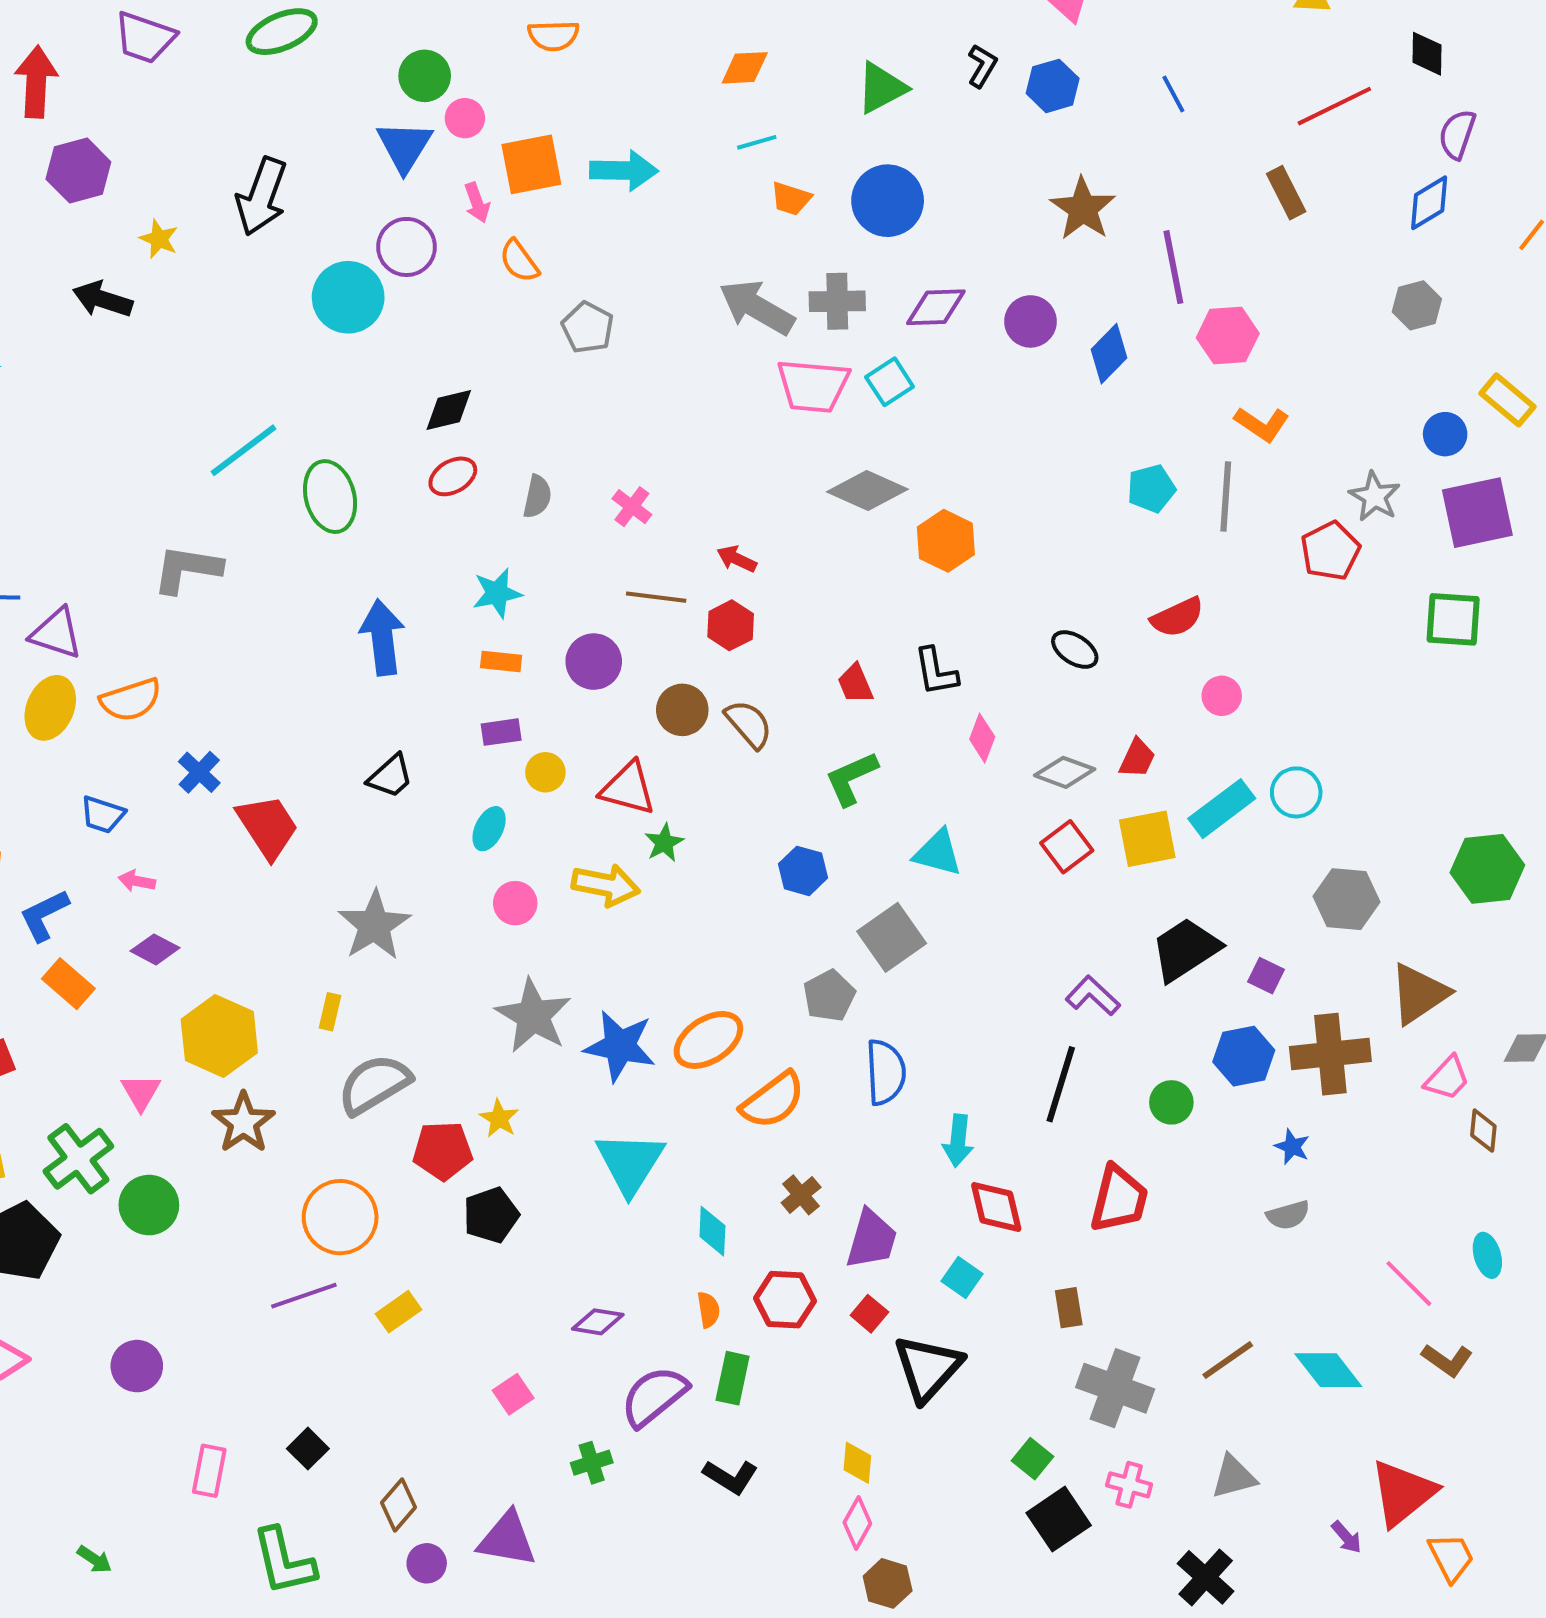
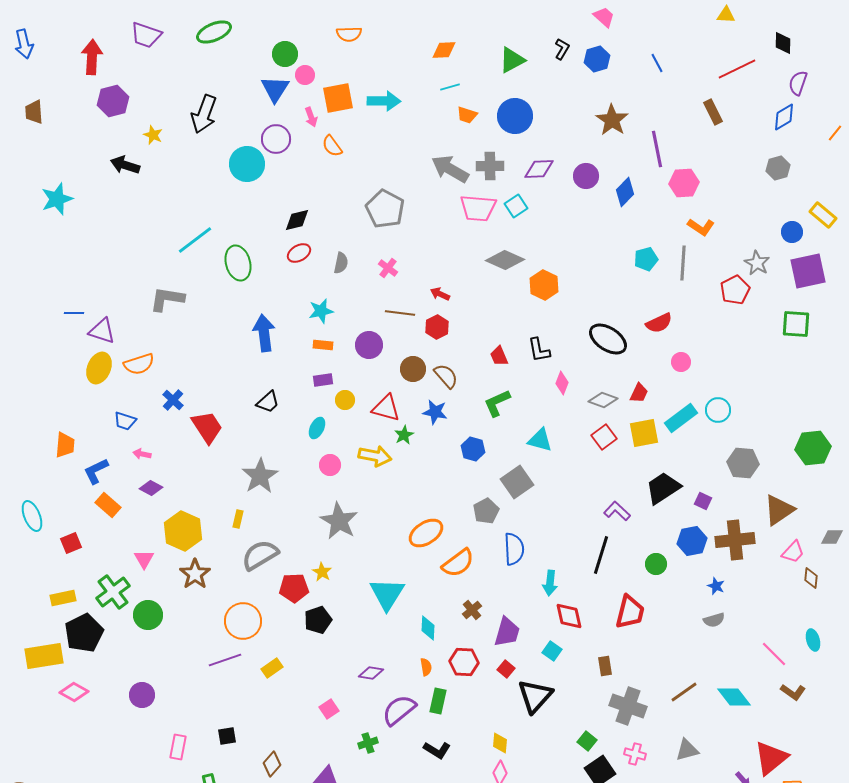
gray pentagon: (588, 327) -> (385, 209), moved, size x1.5
black ellipse: (1075, 650) -> (608, 339), size x1.6
blue star: (620, 1046) -> (435, 412), moved, size x0.7
black square: (308, 1449) -> (227, 736), turned 36

